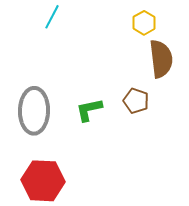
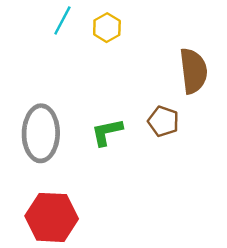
yellow hexagon: (144, 23) -> (107, 28), moved

